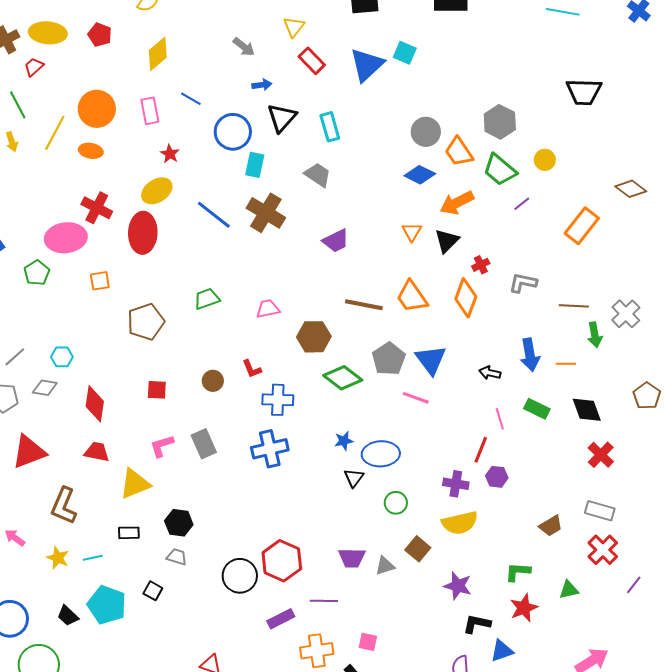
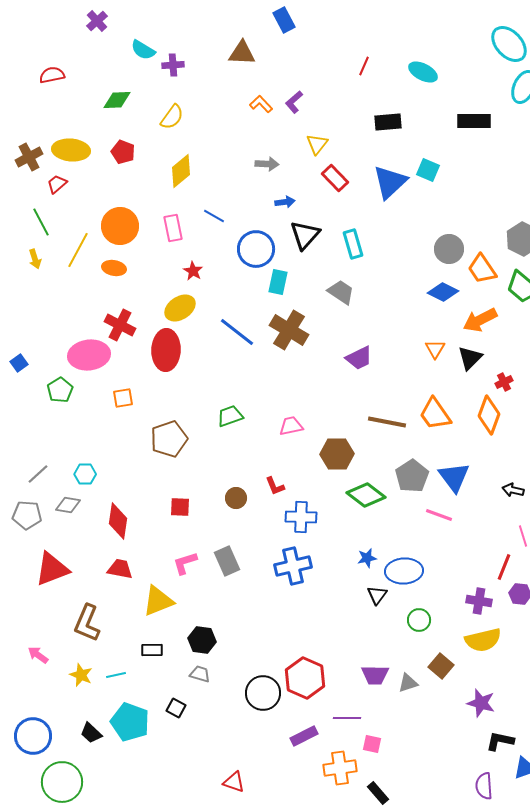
gray arrow: (244, 47) -> (267, 164), turned -35
pink square: (368, 642) -> (372, 744), moved

